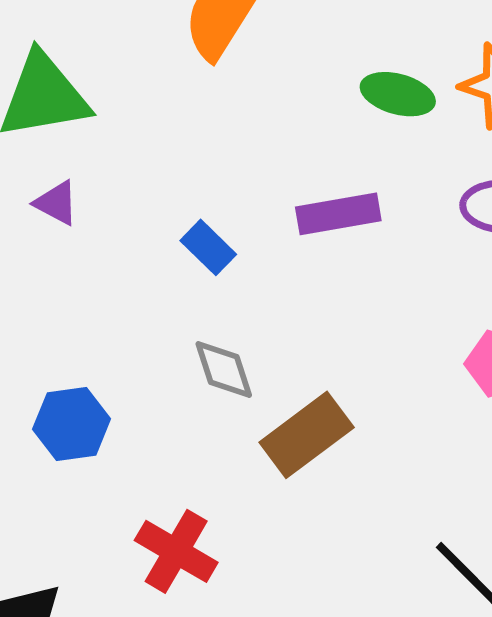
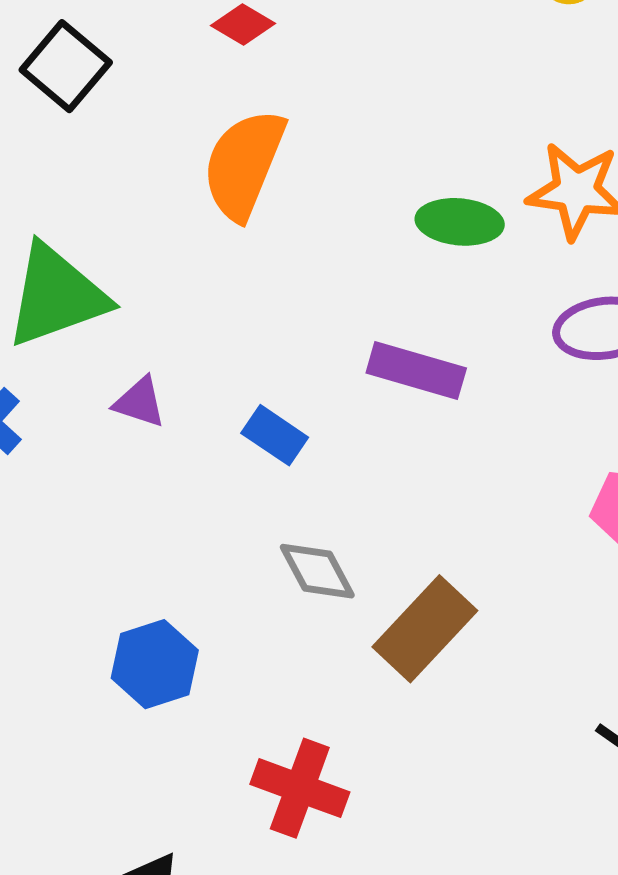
purple triangle: (56, 203) -> (140, 402), moved
purple rectangle: (338, 214) -> (416, 370), turned 36

